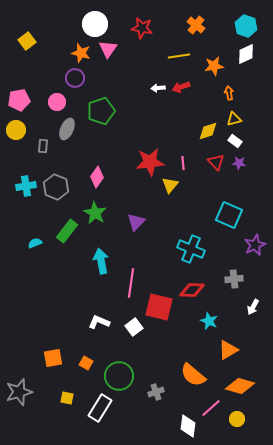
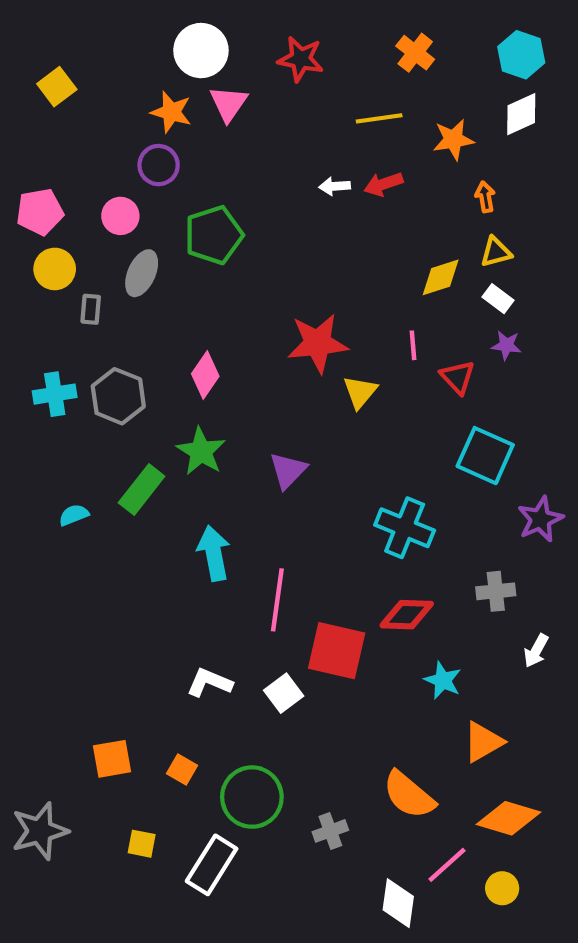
yellow circle: (16, 130) -> (55, 269), moved
red triangle: (216, 162) -> (458, 377), moved
pink line: (183, 163) -> (413, 345), moved

